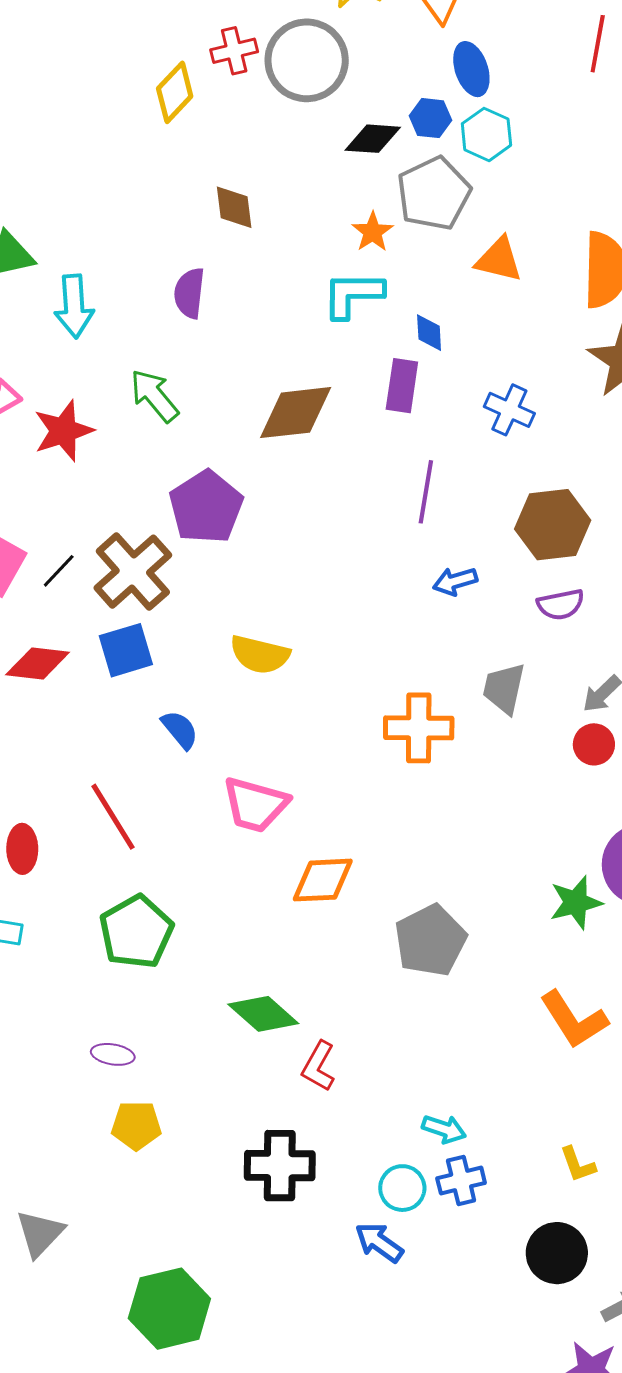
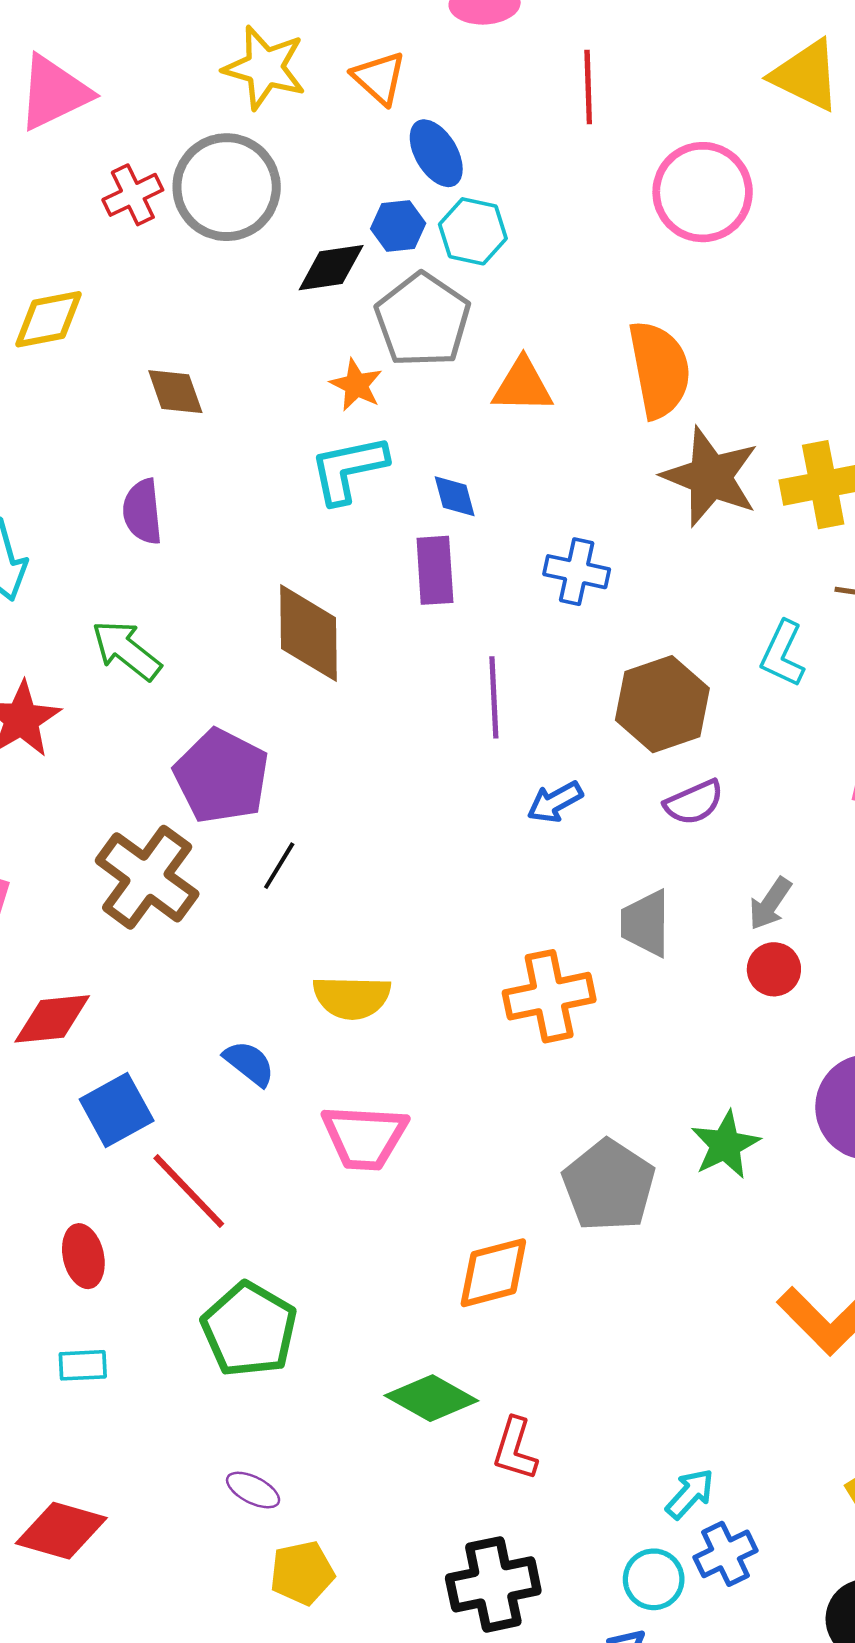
yellow diamond: (175, 92) -> (49, 319), moved, turned 48
brown diamond: (296, 413) -> (308, 633), turned -72
black line: (59, 571) -> (279, 866), moved
blue square: (126, 650) -> (117, 1110), moved
yellow semicircle: (260, 655) -> (352, 997), moved
orange diamond: (323, 880) -> (493, 1273), moved
green star: (576, 902) -> (725, 1145), moved
gray pentagon: (430, 940) -> (609, 1185), moved
purple ellipse: (113, 1054) -> (253, 1490), turned 30
cyan arrow: (444, 1129) -> (690, 1494), turned -54

